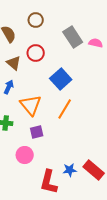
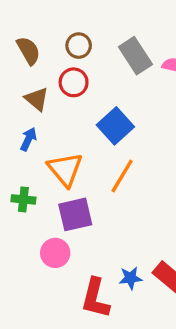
brown circle: (36, 20) -> (79, 46), moved
purple square: (37, 132) -> (75, 214), size x1.5

